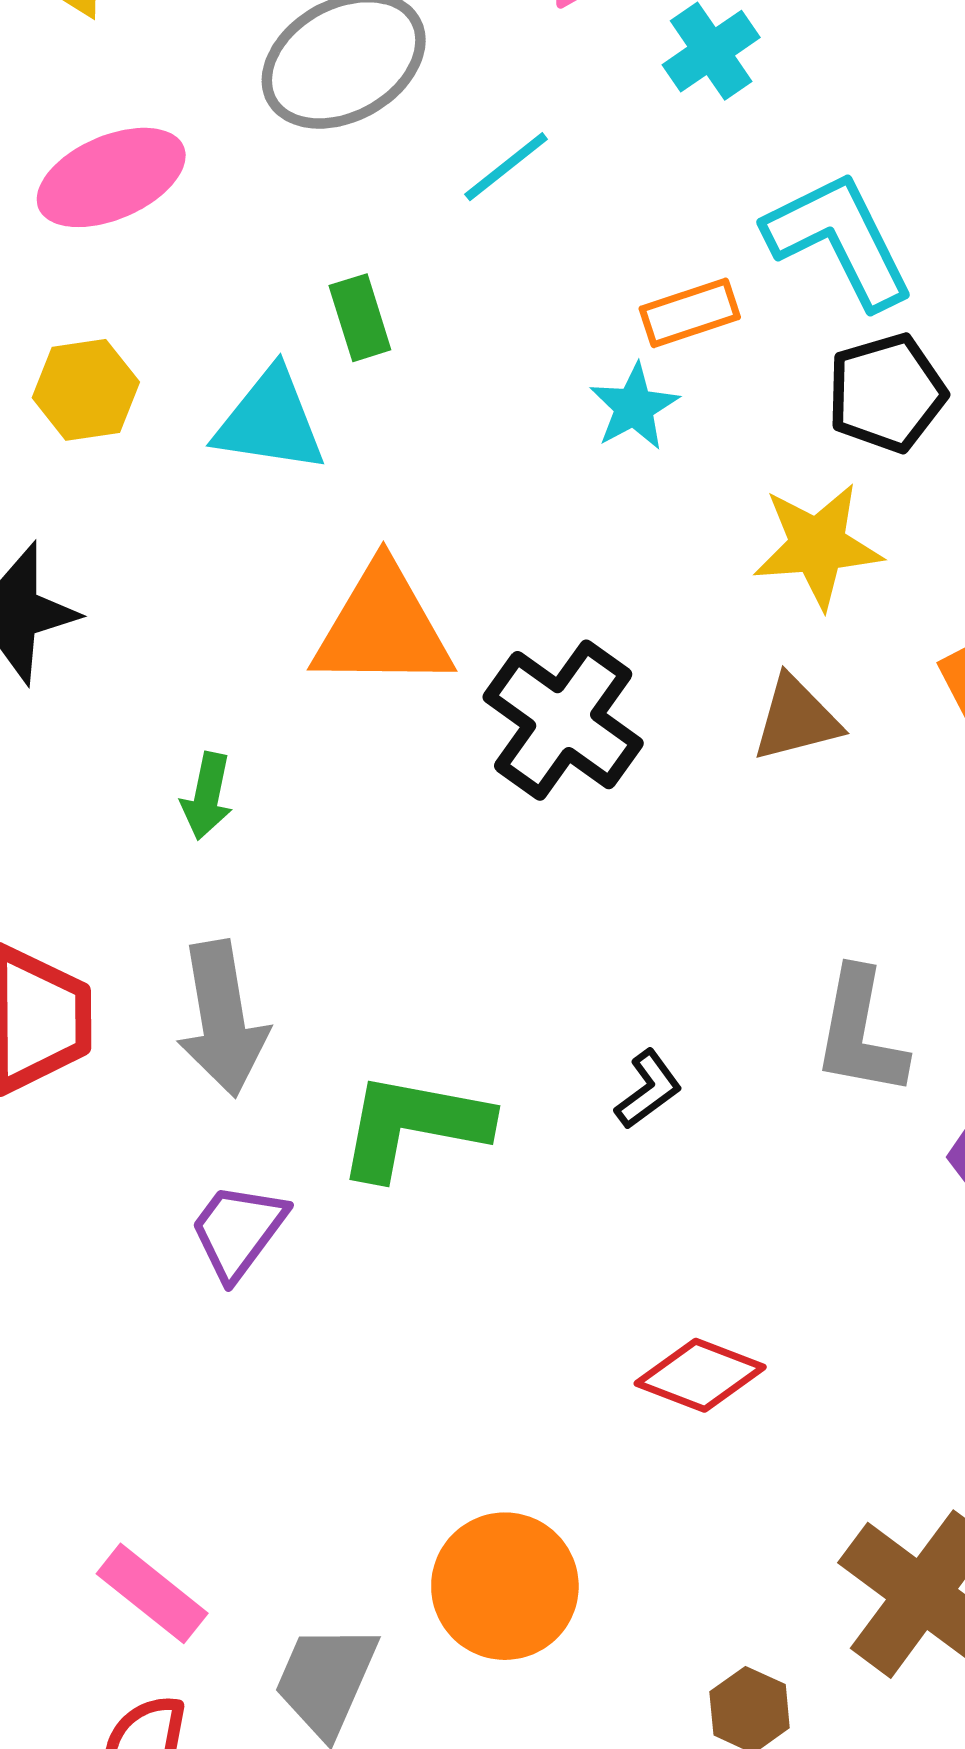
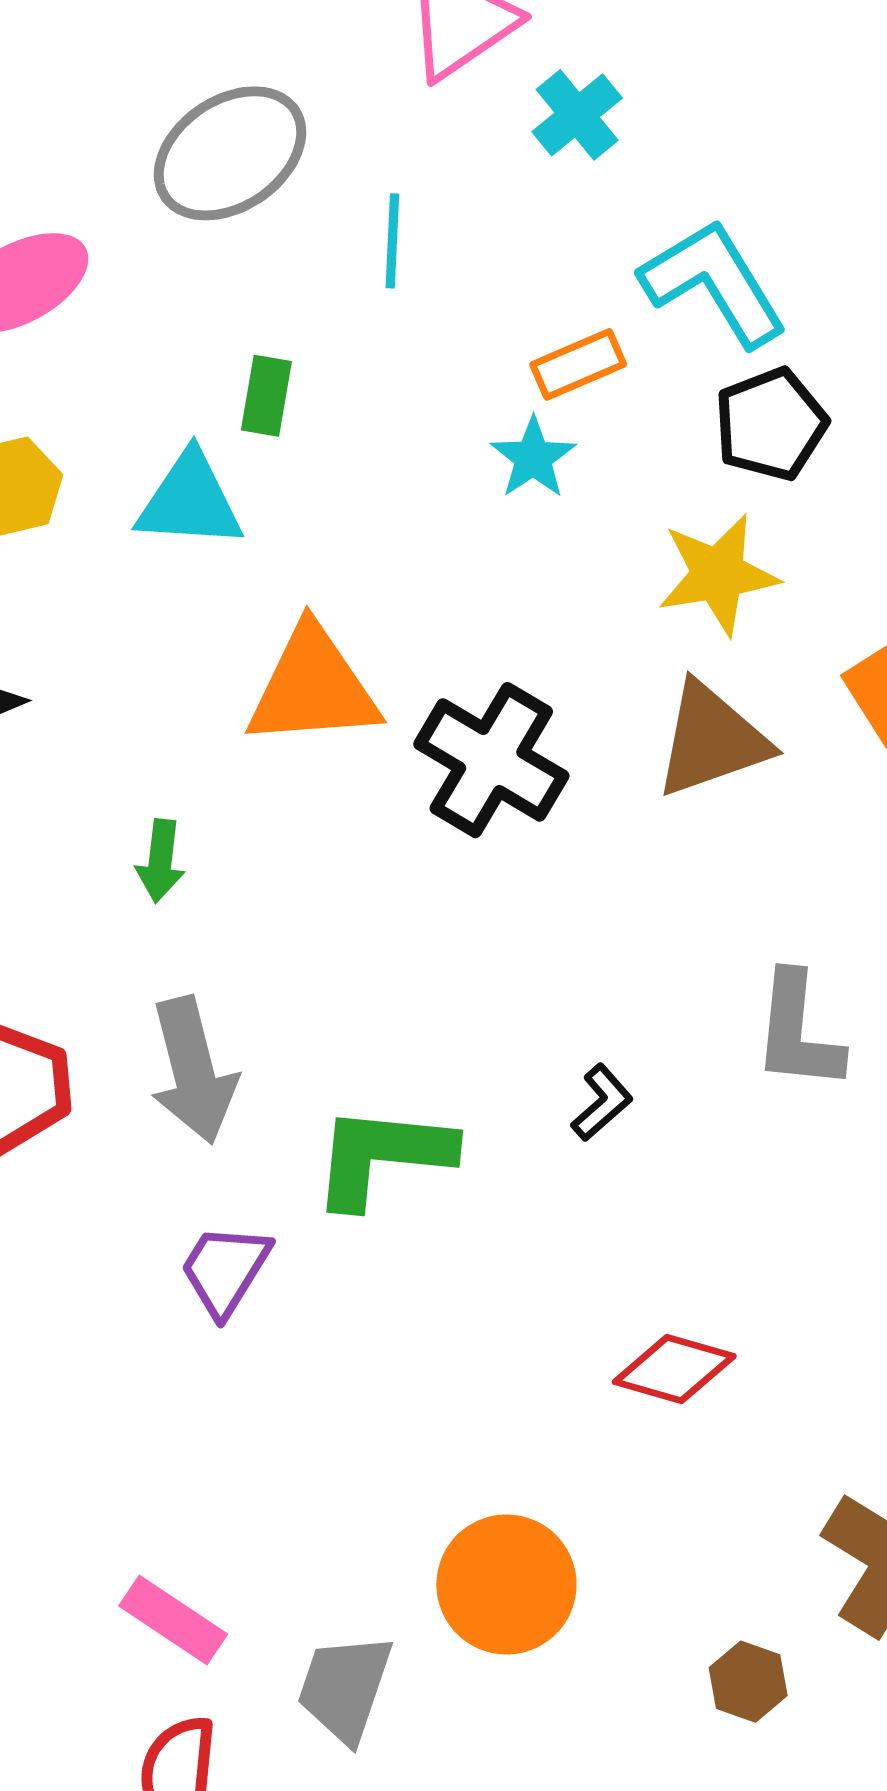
cyan line: (506, 167) -> (392, 241), turned -44
green rectangle: (360, 318) -> (266, 396), turned 32
brown triangle: (796, 719) -> (712, 740), size x1.4

